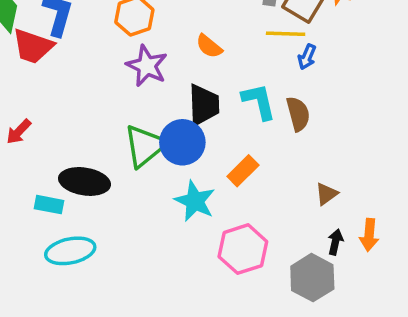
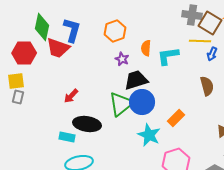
orange semicircle: (209, 46) -> (146, 48), moved, turned 56
purple star: (147, 66) -> (122, 59), size x0.6
cyan L-shape: (259, 101) -> (168, 56), moved, turned -85
black trapezoid: (204, 105) -> (136, 80), moved, turned -105
red arrow: (19, 132) -> (71, 96), moved

